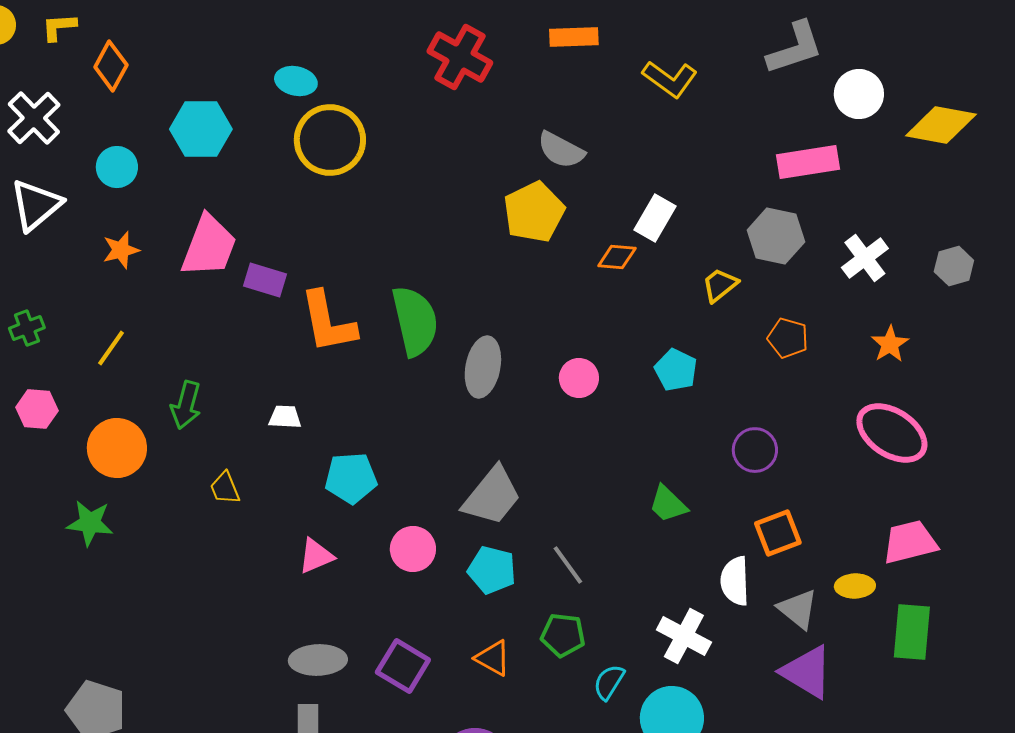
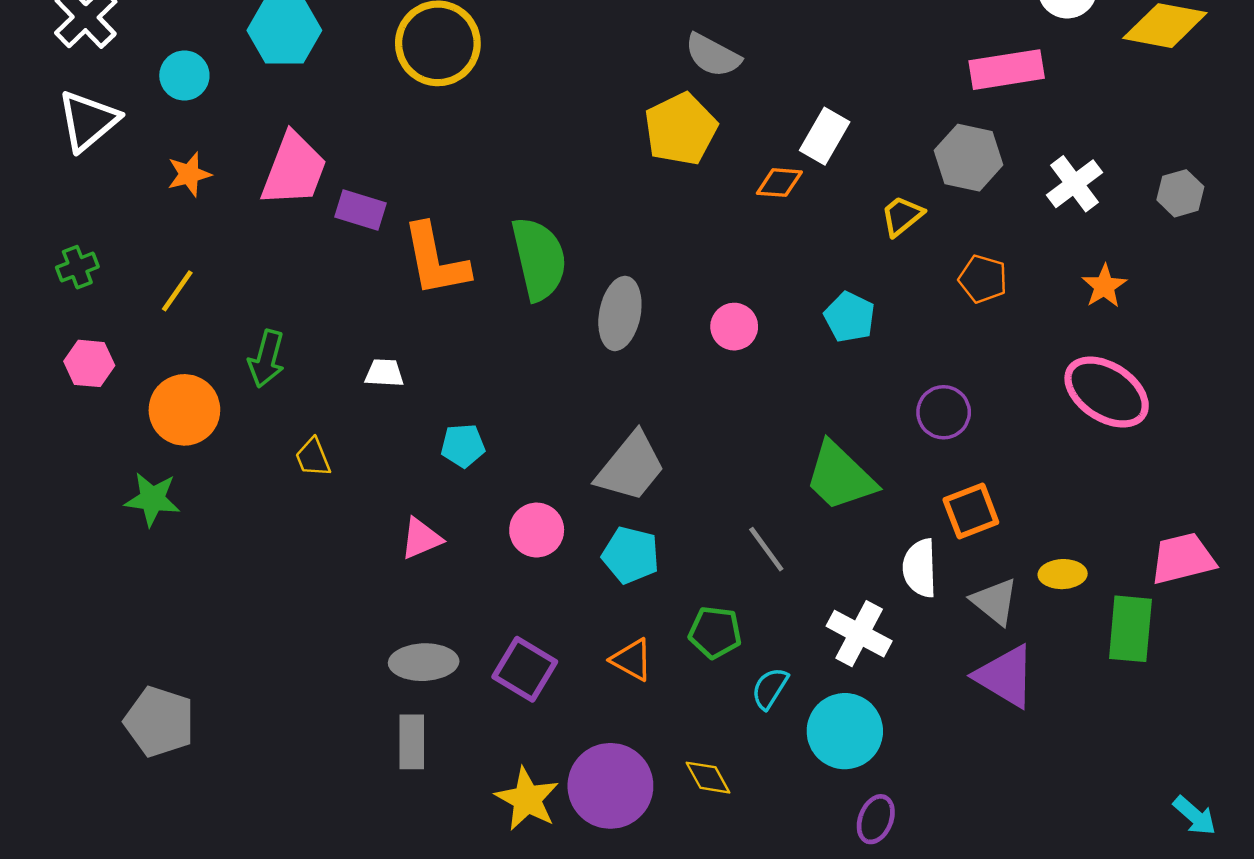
cyan pentagon: (351, 478) -> (463, 446), size x0.7
green trapezoid: (668, 504) -> (840, 477), size x1.6
pink trapezoid: (910, 542) -> (1183, 559), moved
gray line: (568, 565) -> (766, 549), moved

